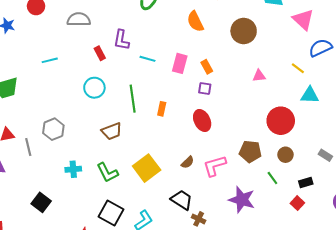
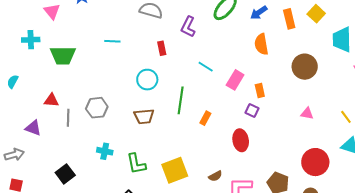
purple L-shape: (121, 40) -> (188, 27), moved
brown trapezoid: (112, 131) -> (144, 116), moved

